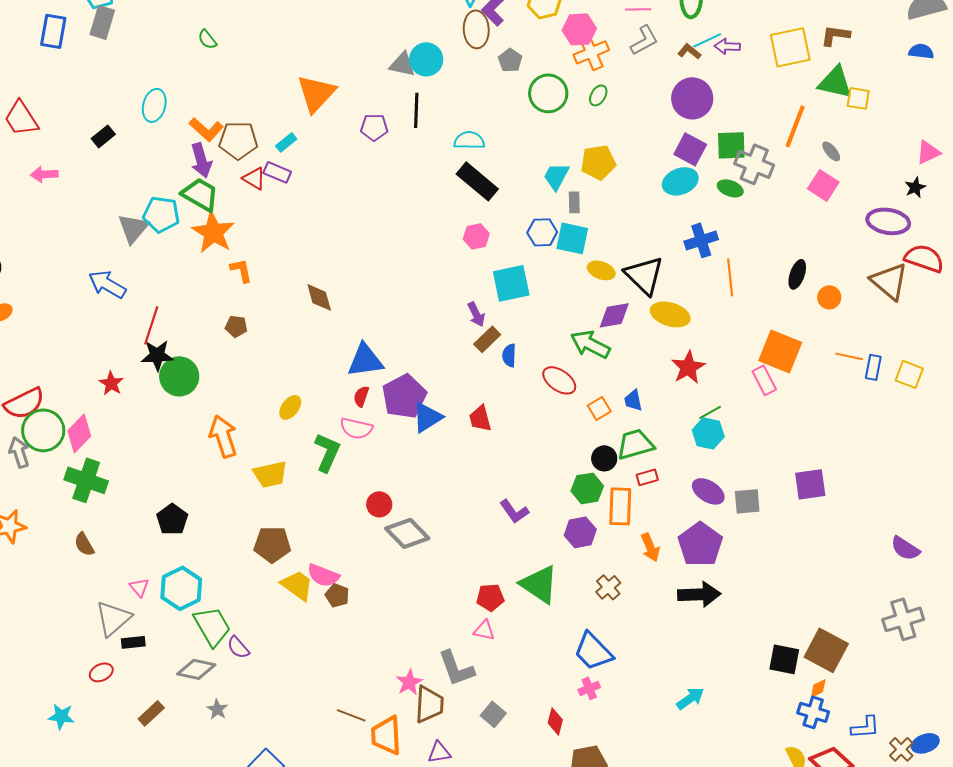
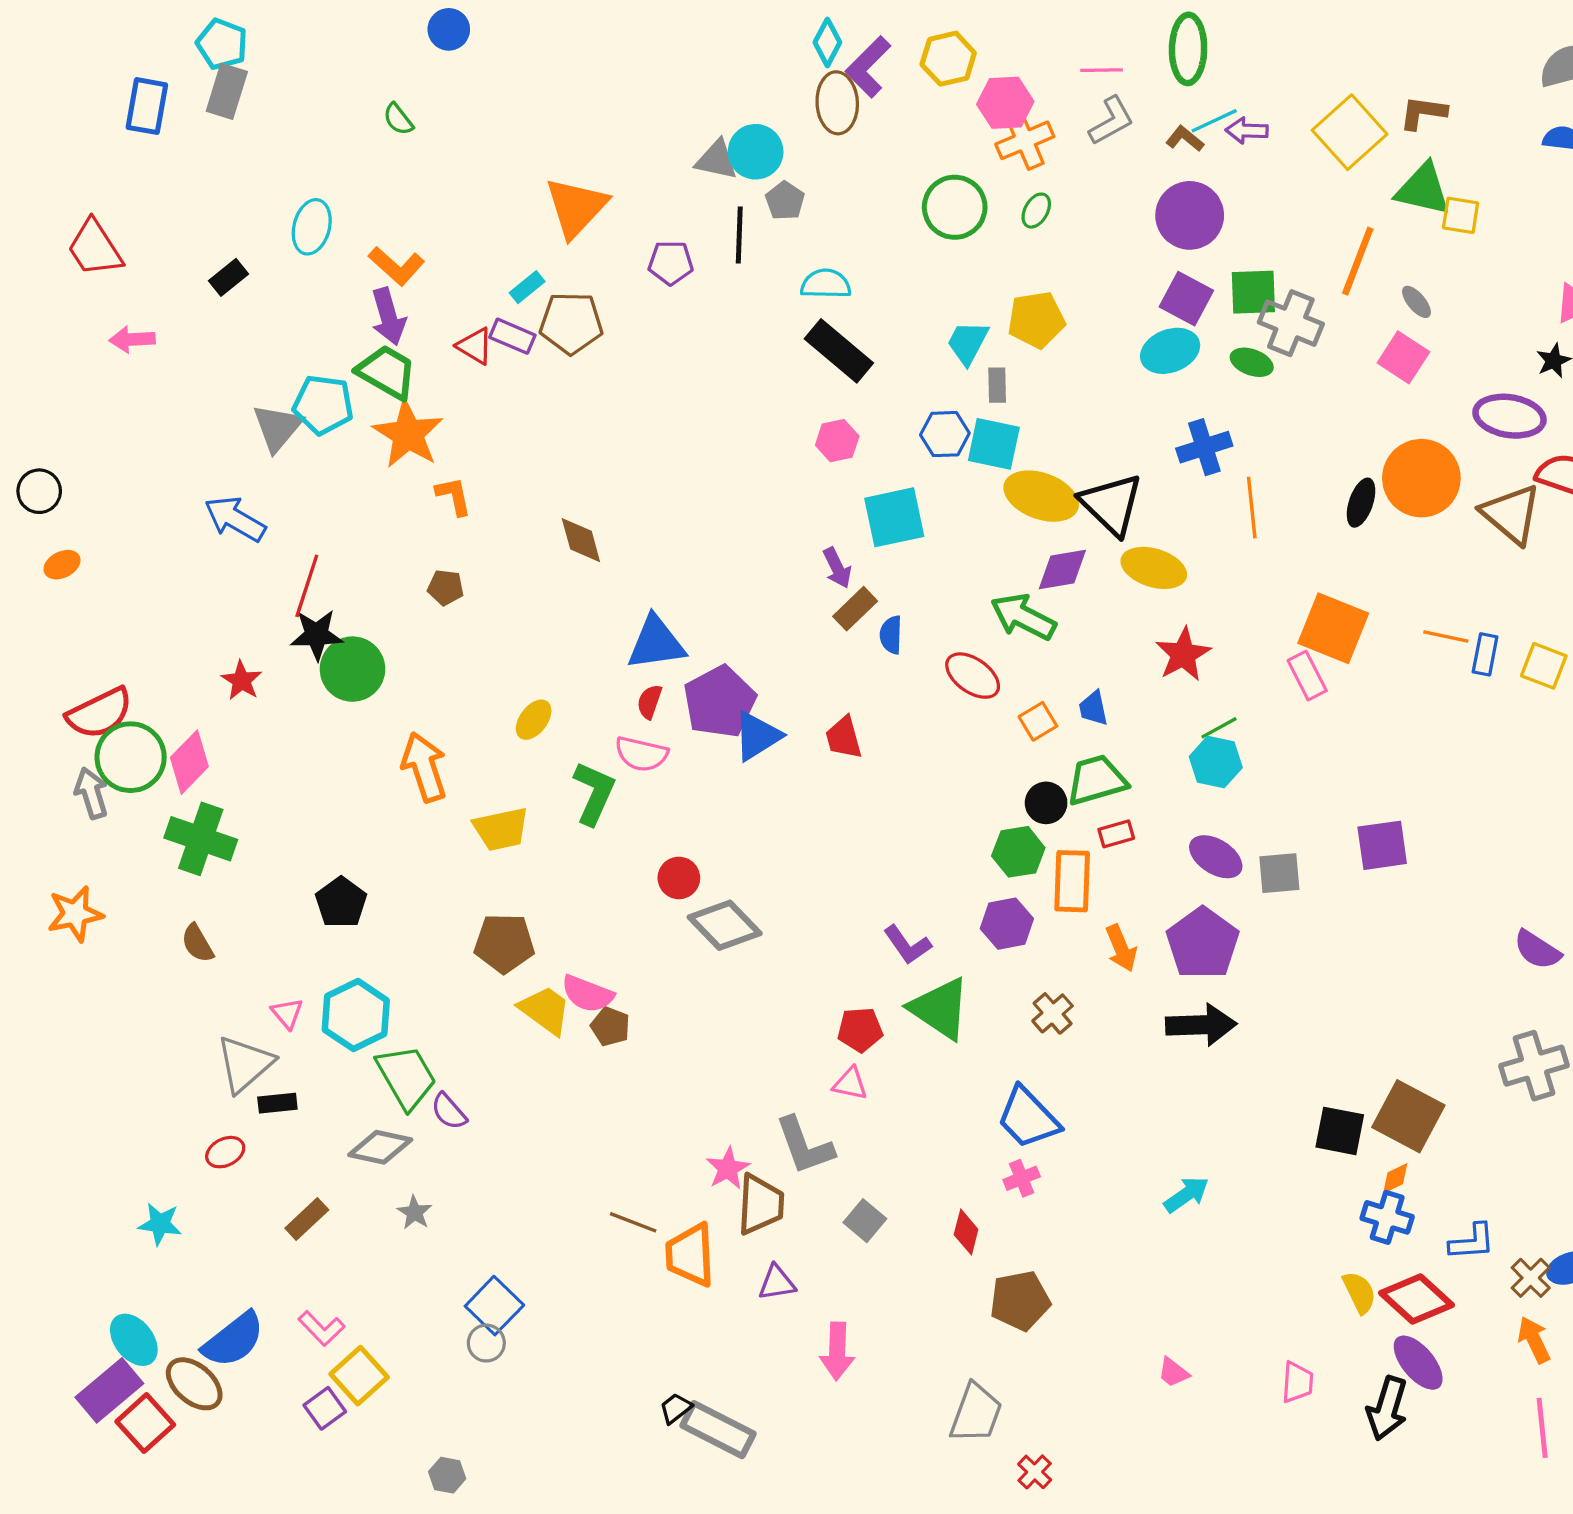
yellow square: (790, 47) -> (1350, 132), turned -30
gray pentagon: (510, 60) -> (785, 201), moved
brown pentagon: (238, 140) -> (571, 323), moved
yellow ellipse: (601, 270) -> (1041, 496), size x1.6
orange circle: (829, 297) -> (1421, 478), moved, size x2.0
purple L-shape: (514, 511) -> (907, 945), moved

